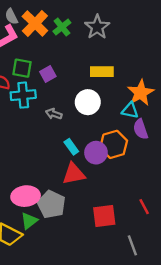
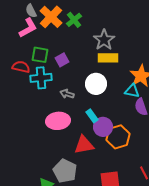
gray star: (97, 27) -> (104, 40), moved
orange hexagon: (114, 144) -> (118, 137), moved
cyan rectangle: (71, 147) -> (92, 116), moved
pink ellipse: (26, 196) -> (58, 121), moved

